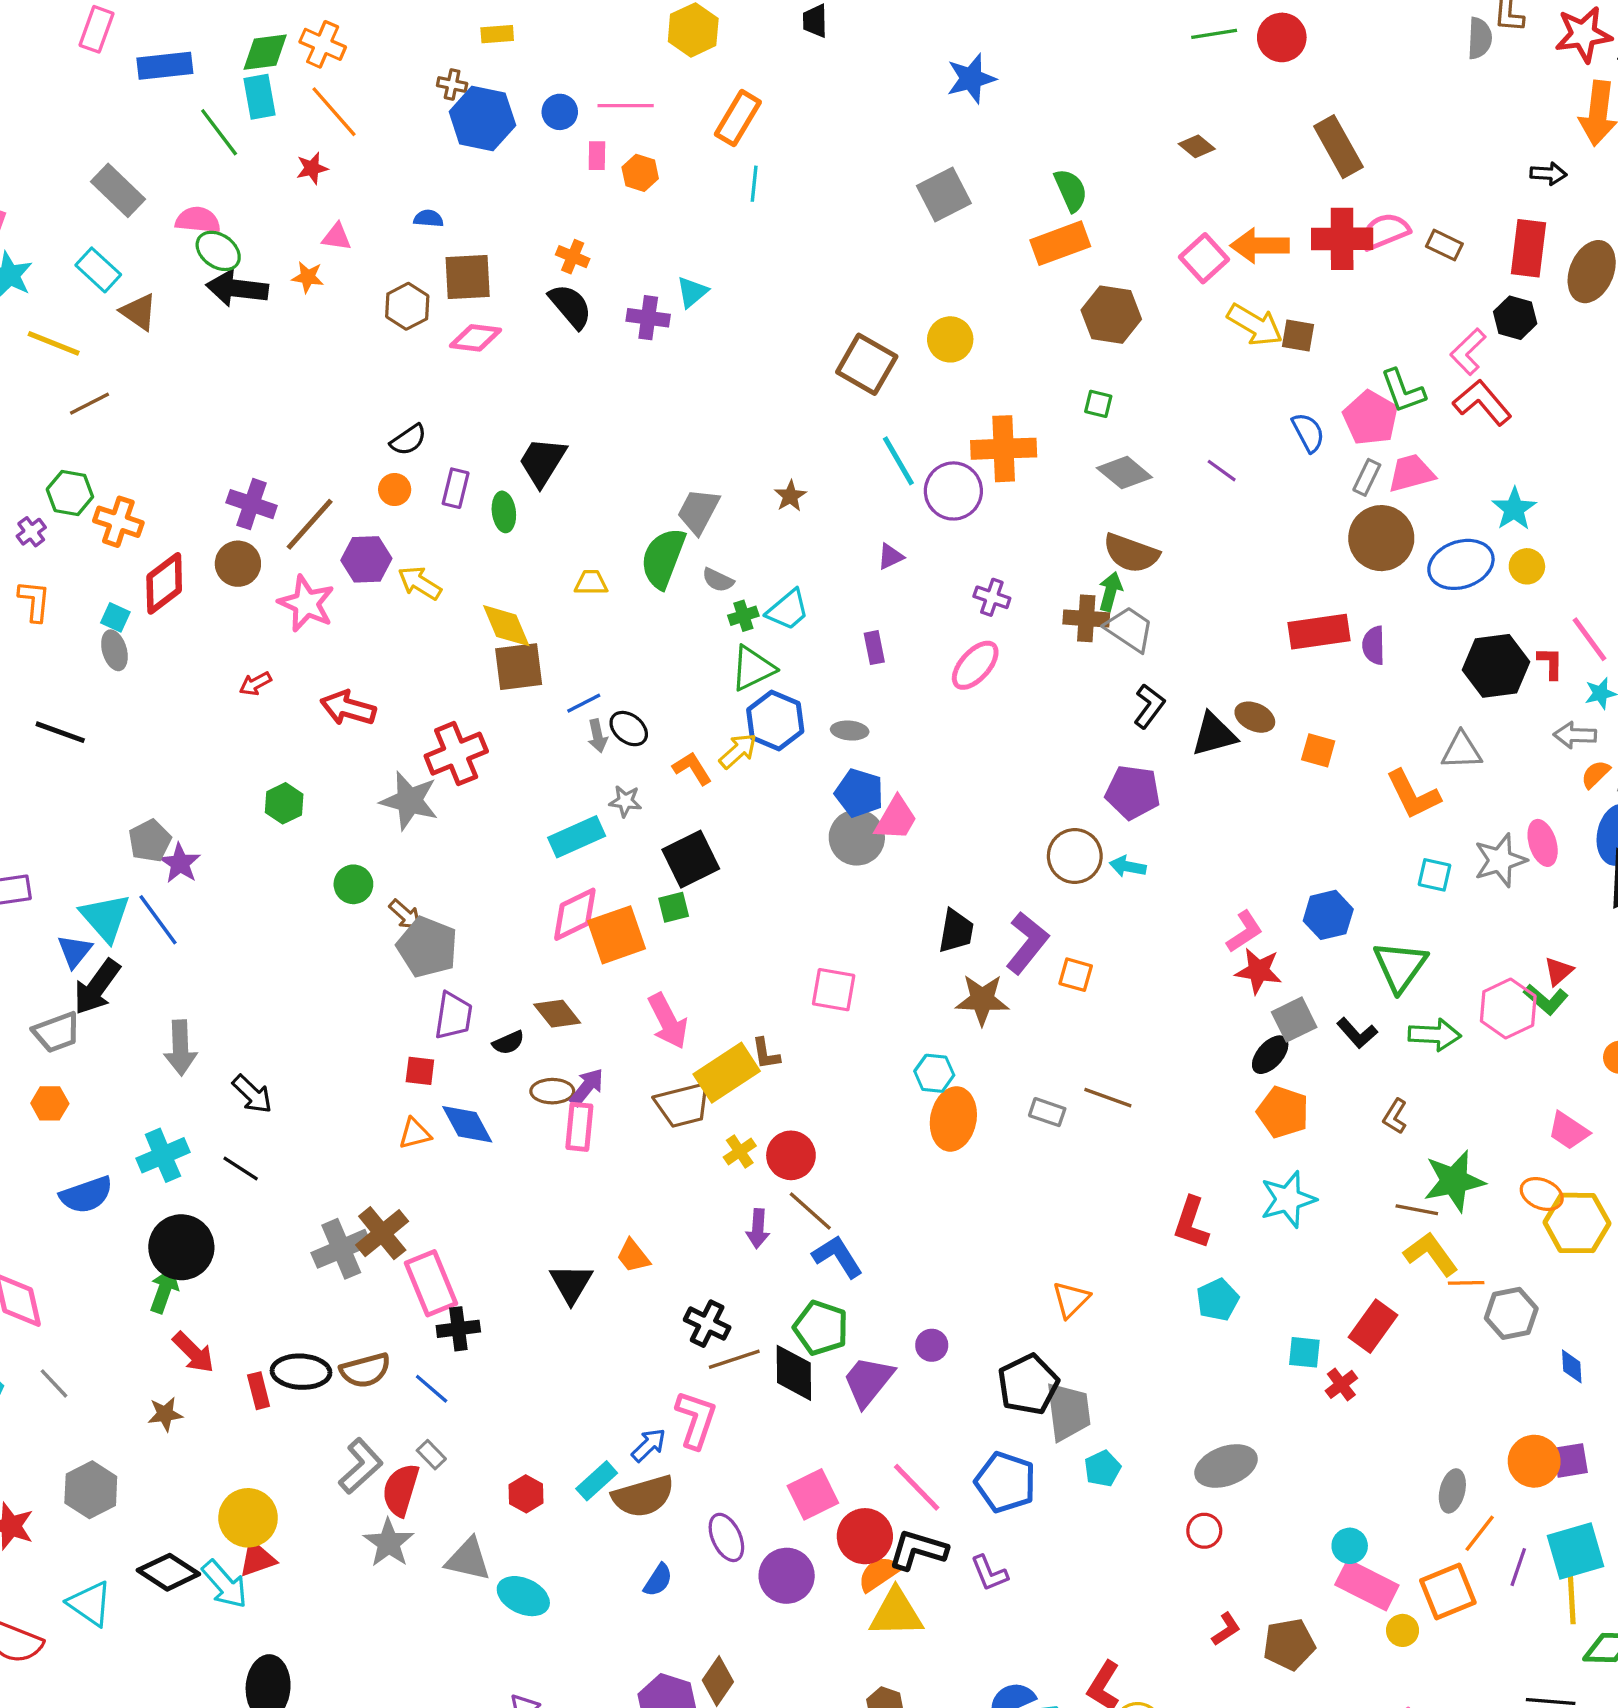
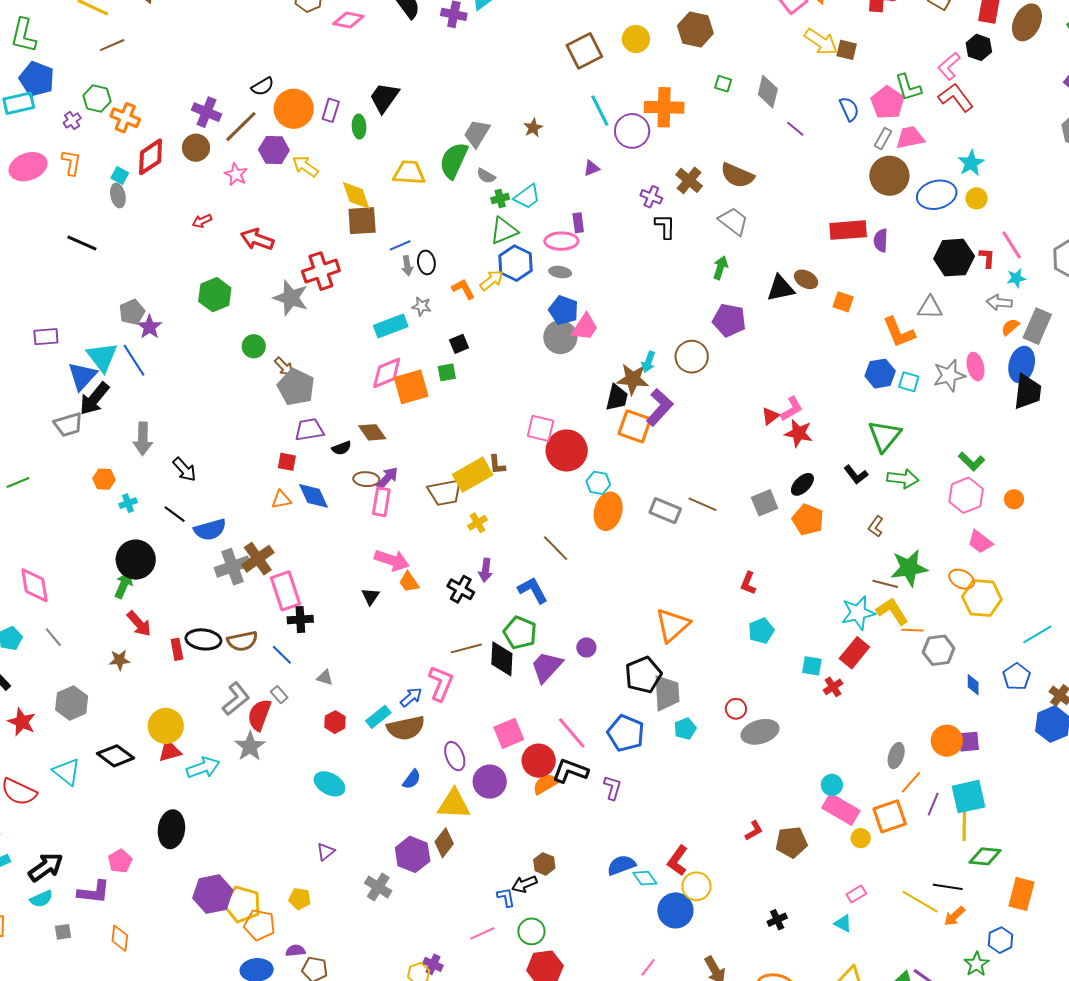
brown hexagon: (1111, 315) -> (695, 30), moved
brown square: (867, 364) -> (584, 51), turned 30
black semicircle: (408, 440) -> (263, 86), moved
gray diamond: (1124, 473) -> (768, 92), moved, turned 60
orange circle: (395, 490) -> (294, 109), size x2.0
yellow trapezoid: (591, 583) -> (409, 173), size x1.6
green arrow: (1110, 592) -> (720, 268), moved
pink star: (306, 603) -> (236, 174), size x0.7
brown cross: (1086, 618) -> (689, 180), moved, turned 32
pink ellipse: (975, 665) -> (561, 241), moved, turned 44
black L-shape: (1149, 706) -> (665, 226), moved, turned -40
black ellipse: (629, 729) -> (426, 262), turned 40
green hexagon: (284, 803) -> (215, 295), size x1.4
black square: (691, 859) -> (459, 344), size x0.6
cyan arrow: (1128, 866) -> (648, 362), moved, turned -85
blue hexagon: (1328, 915) -> (880, 374), moved
blue triangle: (75, 951) -> (82, 376), size x1.4
red triangle: (1558, 971) -> (770, 416), moved
orange square: (1076, 975) -> (635, 426), moved, size x1.6
brown star: (982, 1000) -> (633, 379), moved
pink hexagon: (1508, 1008) -> (966, 495), moved
purple trapezoid: (453, 1016) -> (309, 430), turned -112
gray square: (1294, 1020) -> (765, 503), moved
pink arrow: (668, 1021) -> (392, 560), moved, turned -48
orange hexagon: (50, 1103) -> (104, 479), moved
gray rectangle: (1047, 1112) -> (665, 511), size x1.4
cyan cross: (163, 1155) -> (128, 503), size x0.6
red circle: (791, 1155) -> (567, 450), moved, size x1.4
blue semicircle: (86, 1195) -> (210, 530), moved
cyan star: (1288, 1199) -> (858, 613), moved
brown line: (810, 1211) -> (556, 548), moved
red L-shape: (1191, 1223) -> (748, 583), size x0.7
black triangle: (571, 1284) -> (370, 596), size x0.7
orange triangle: (1071, 1299) -> (672, 625), size x1.5
black cross: (707, 1324) -> (461, 589), moved
red circle: (1204, 1531) -> (736, 709), moved
gray triangle: (468, 1559) -> (325, 678), moved, size x0.6
purple L-shape: (989, 1573) -> (613, 788), turned -145
cyan arrow: (225, 1584) -> (203, 768), moved, turned -72
yellow triangle: (896, 1613) -> (454, 804), moved

